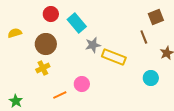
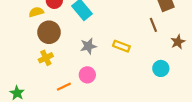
yellow semicircle: (15, 33) -> (36, 12), moved
gray star: (93, 45) -> (88, 46), moved
yellow rectangle: (114, 57) -> (121, 46), size x0.7

